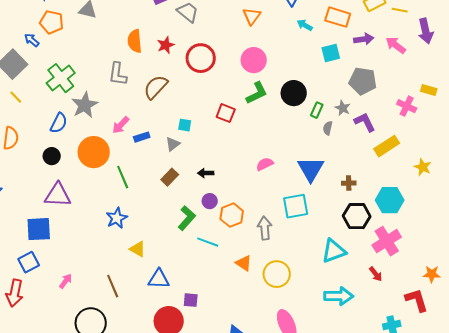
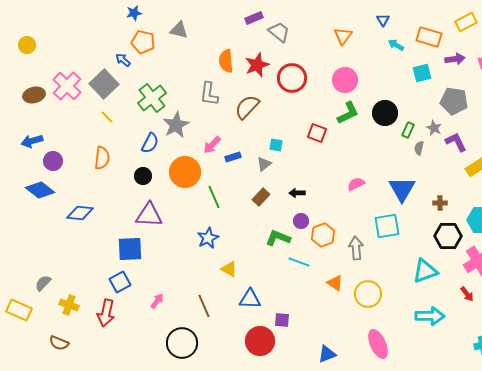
red star: (166, 45) -> (257, 65), size x1.4
green L-shape: (187, 218) -> (278, 238), turned -110

